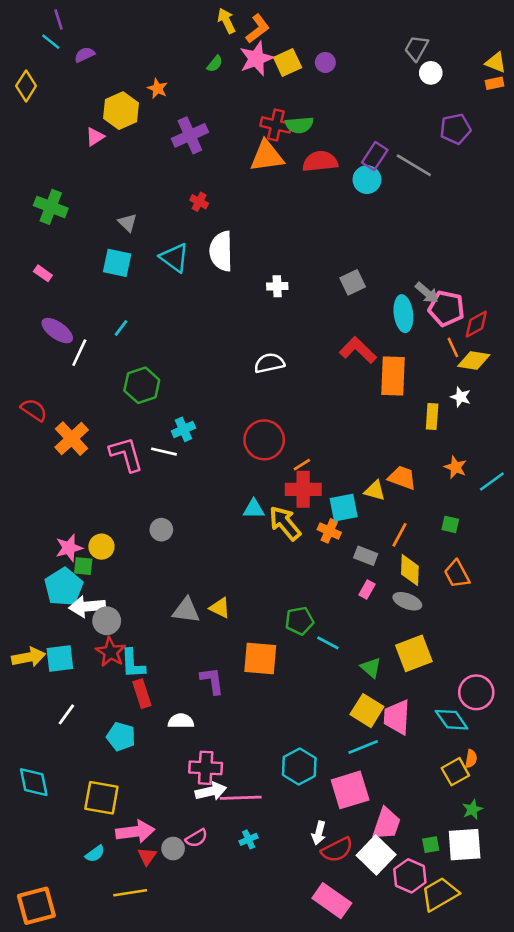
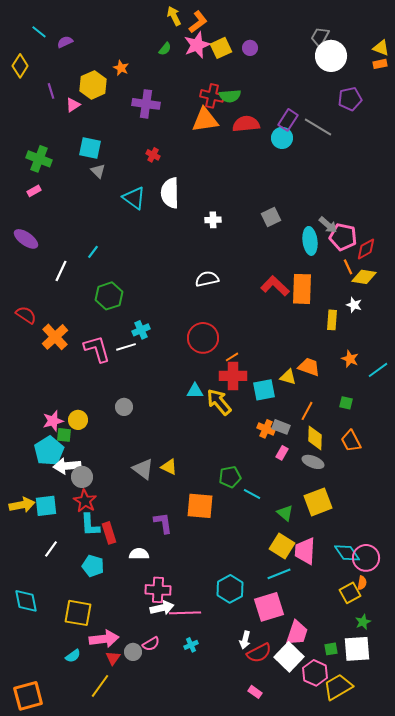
purple line: (59, 20) -> (51, 91), moved
white circle: (431, 73) -> (331, 56), size x1.8
purple cross: (190, 135) -> (146, 104), turned 32
cyan square: (117, 263) -> (90, 148), moved
pink rectangle: (43, 273) -> (34, 191), moved, turned -64
purple ellipse: (57, 331) -> (26, 239), moved
red L-shape: (358, 350) -> (275, 286), moved
white line: (164, 452) -> (126, 347), turned -30
orange cross: (329, 531) -> (266, 429), moved
gray triangle: (186, 610) -> (143, 469), turned 30
cyan L-shape: (133, 664) -> (90, 525), moved
pink circle: (476, 692) -> (366, 558), moved
yellow line: (130, 893) -> (100, 686), turned -45
pink rectangle: (332, 901) -> (255, 692), size x0.5

